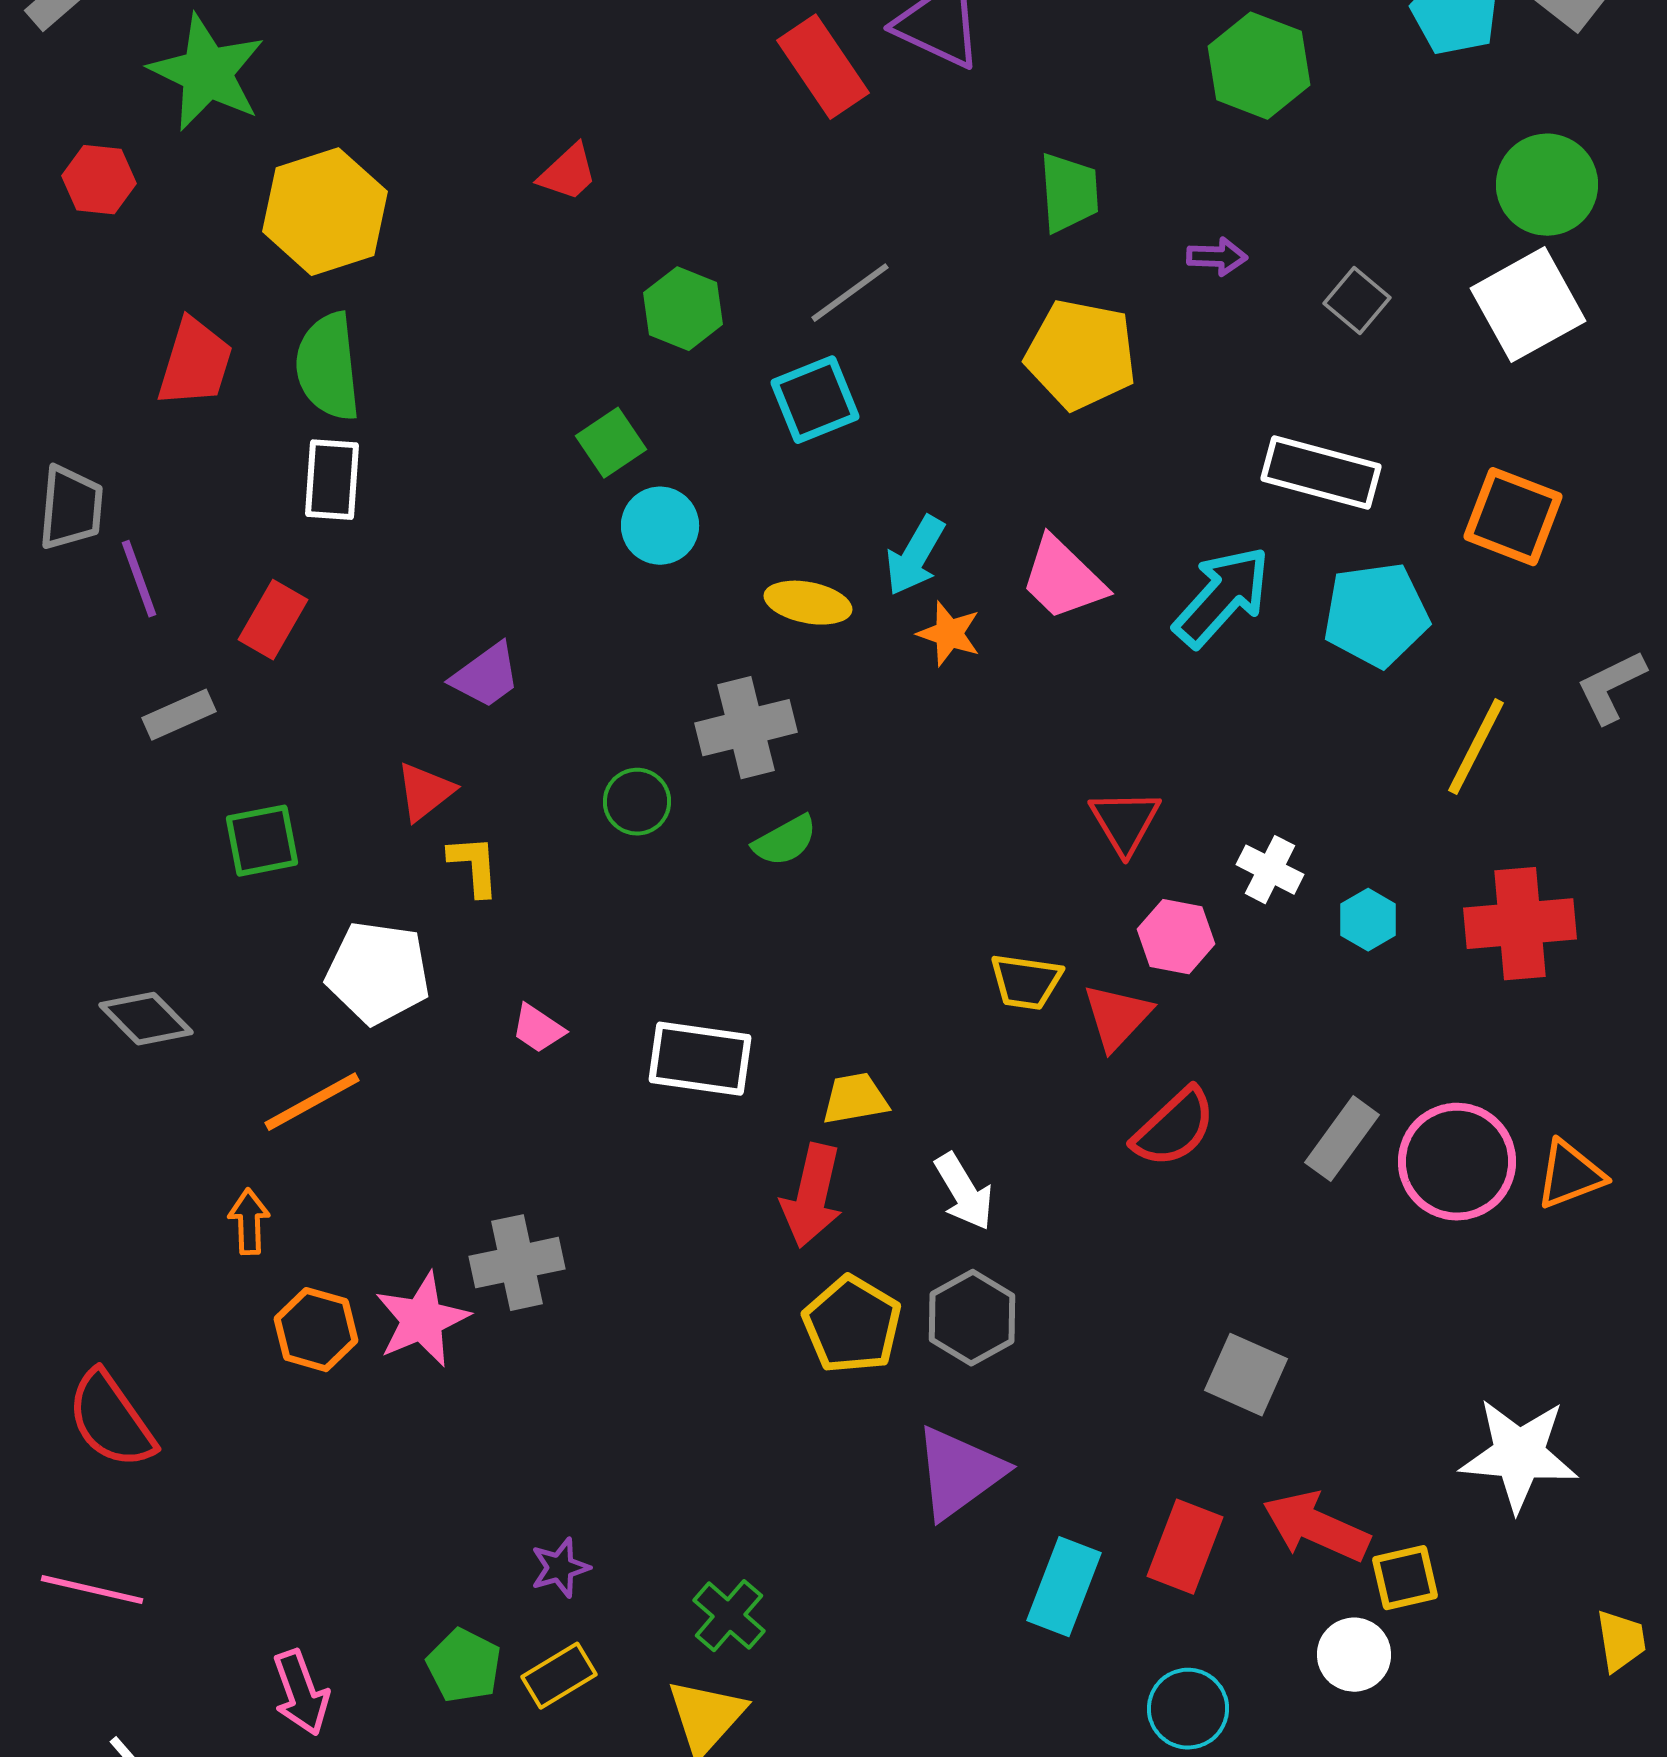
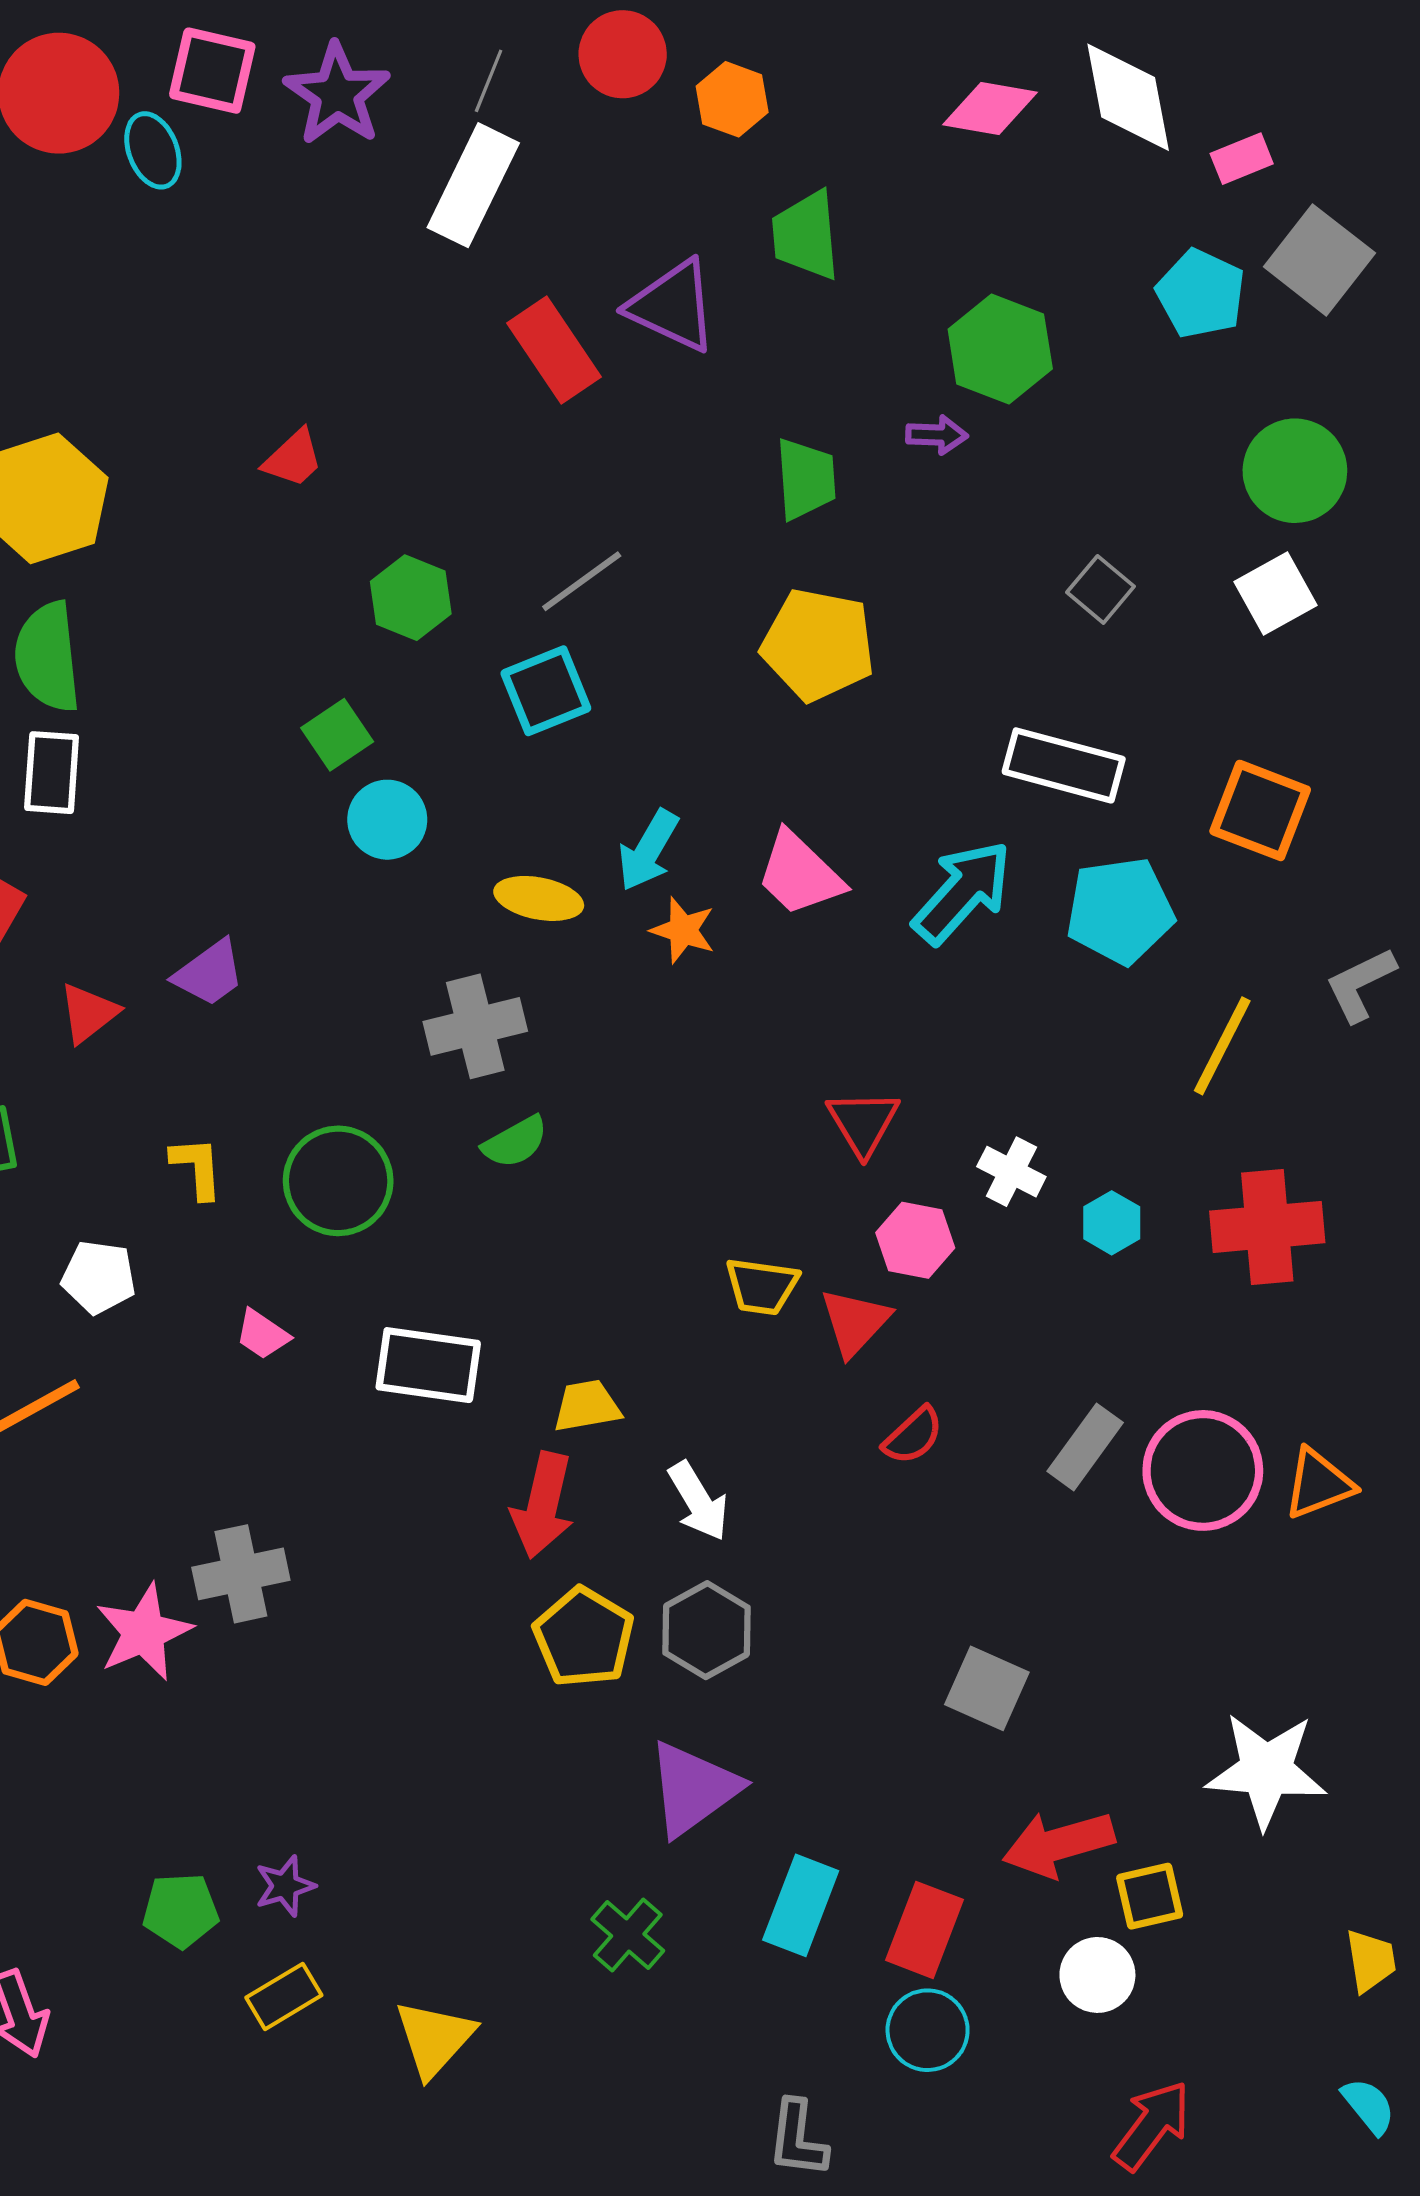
purple arrow: (1217, 257) -> (937, 435), moved
white square: (1528, 305) -> (1275, 594), size x0.7
red triangle: (425, 792) -> (88, 1013), moved
green circle: (637, 802) -> (338, 1181), moved, size x1.6
white pentagon: (378, 973) -> (99, 1277), size x0.7
red semicircle: (1174, 1128) -> (913, 1436), size x0.7
red arrow: (1316, 1527) -> (1059, 1844), turned -40
red rectangle: (1185, 1547) -> (924, 1930), moved
green cross: (729, 1616) -> (628, 1935), moved
green pentagon: (464, 1666) -> (181, 1911), moved, turned -30

